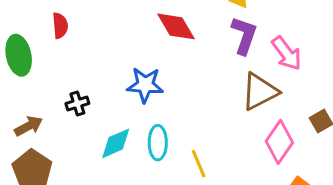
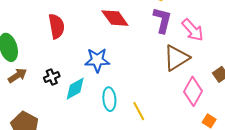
red semicircle: (60, 26) -> (56, 26), moved, size x1.4
brown arrow: (29, 126) -> (17, 76), moved
cyan diamond: (116, 143) -> (75, 89), moved

